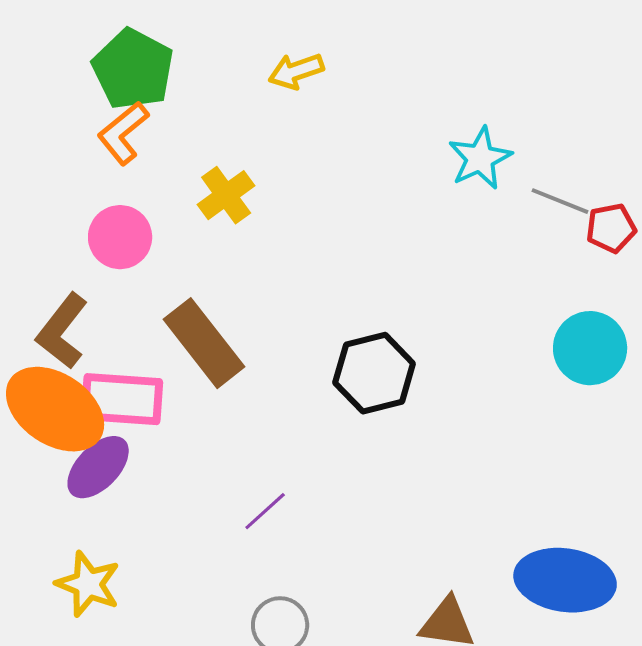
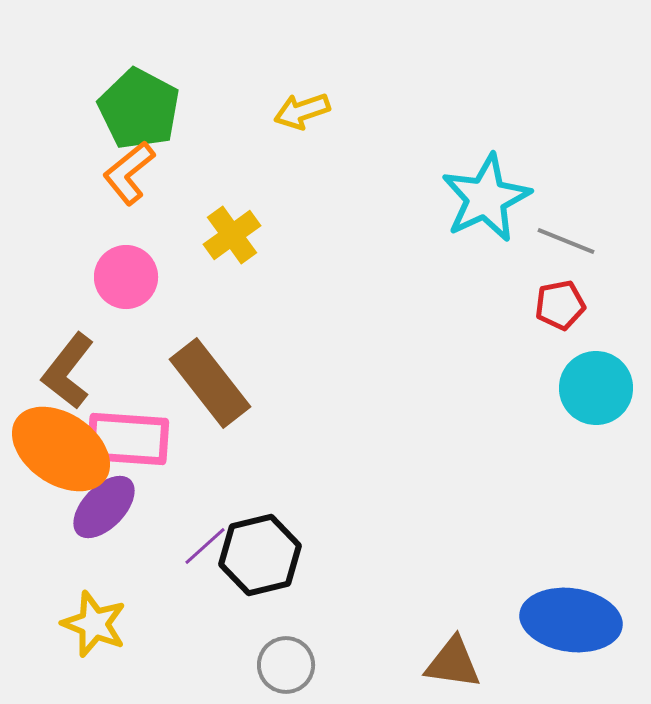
cyan star: (480, 158) -> (486, 198), size x1.4
red pentagon: (611, 228) -> (560, 305), moved
black hexagon: (374, 373) -> (260, 555), moved
purple line: (265, 511) -> (205, 546), moved

